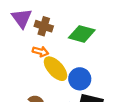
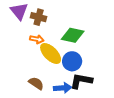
green diamond: (82, 34) -> (73, 35), moved

